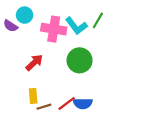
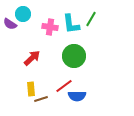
cyan L-shape: (76, 26) -> (71, 24), turned 30
pink cross: (54, 29) -> (50, 27), size x0.7
red line: (67, 103) -> (64, 86), moved

